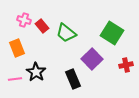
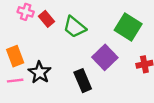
orange rectangle: (17, 48) -> (15, 56), moved

